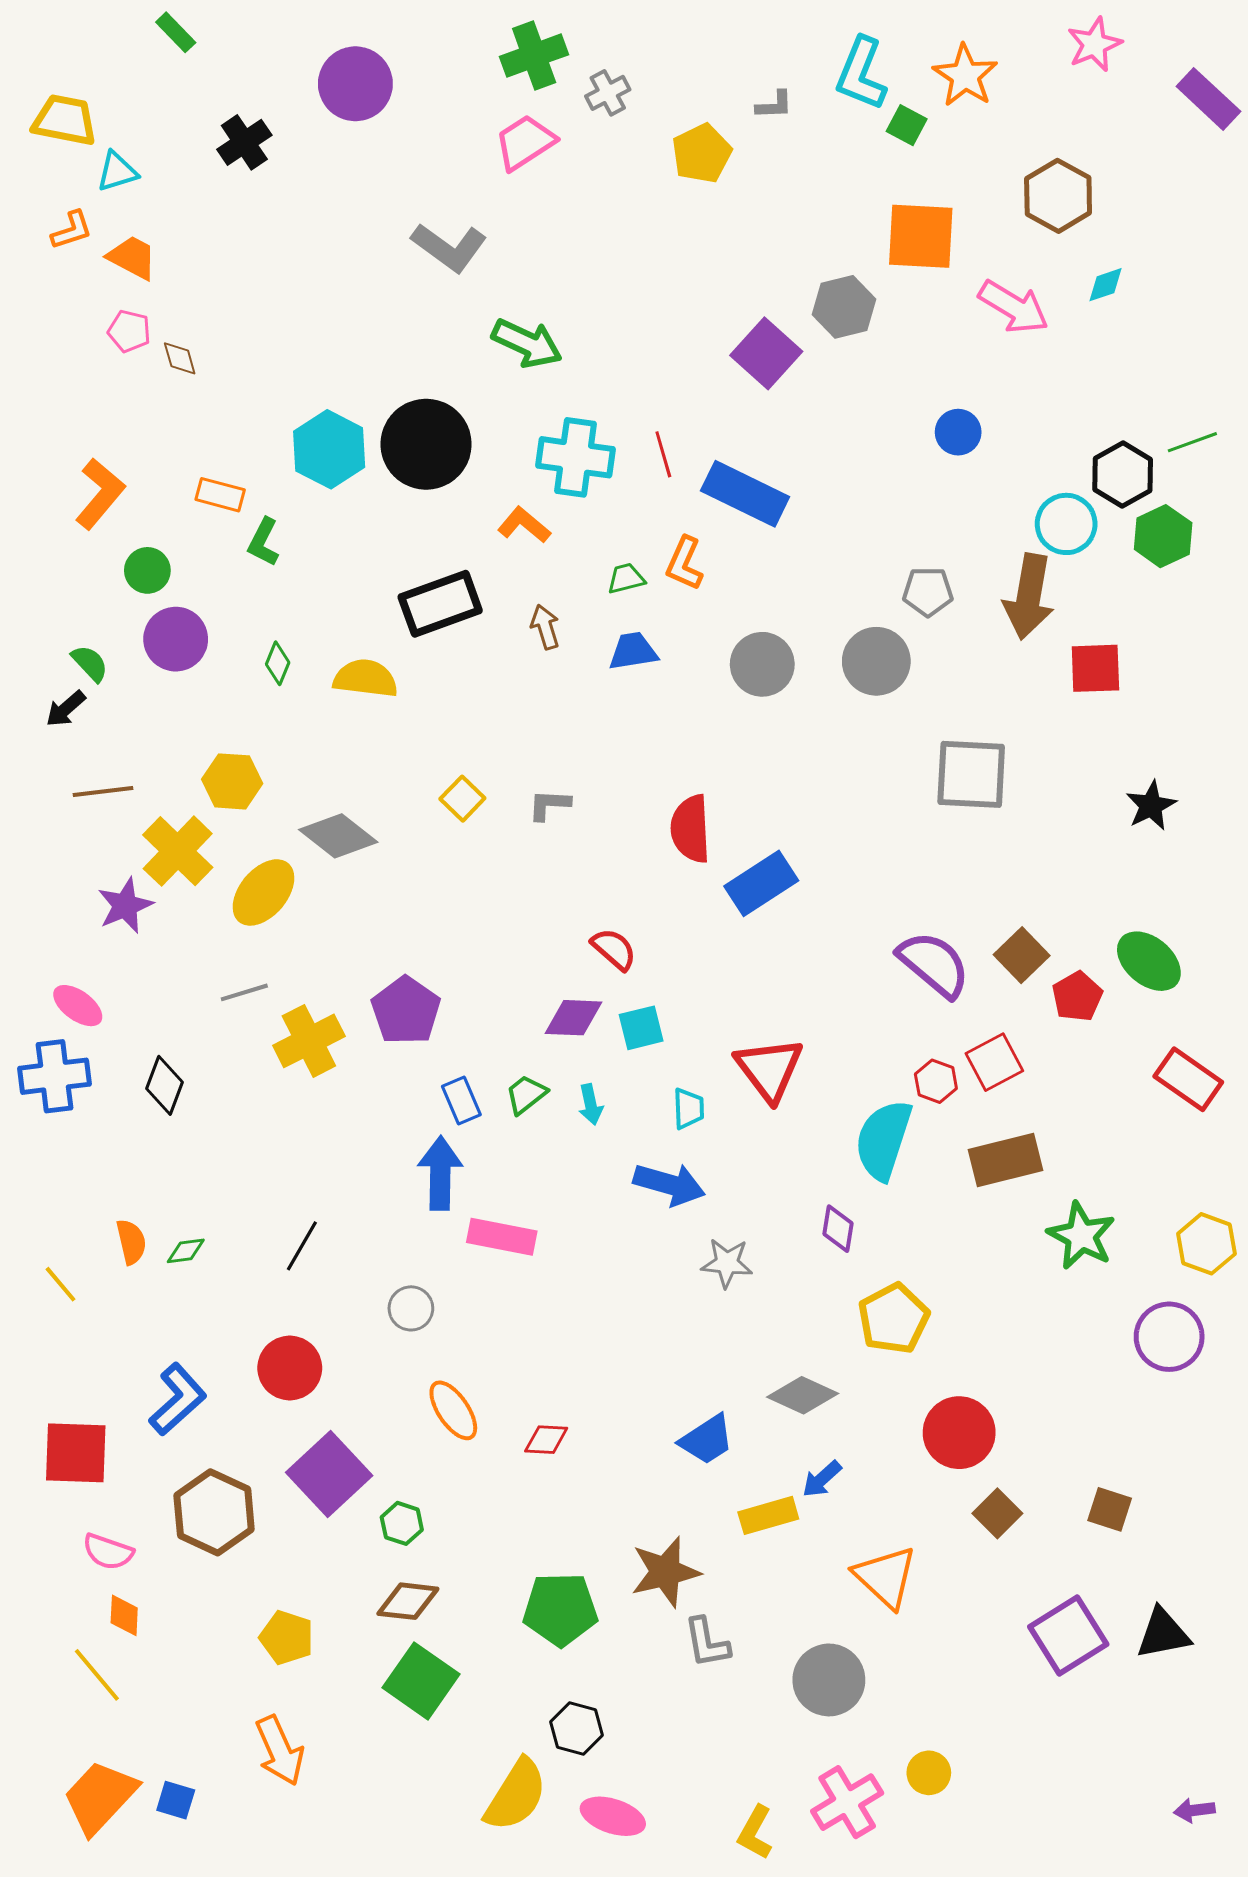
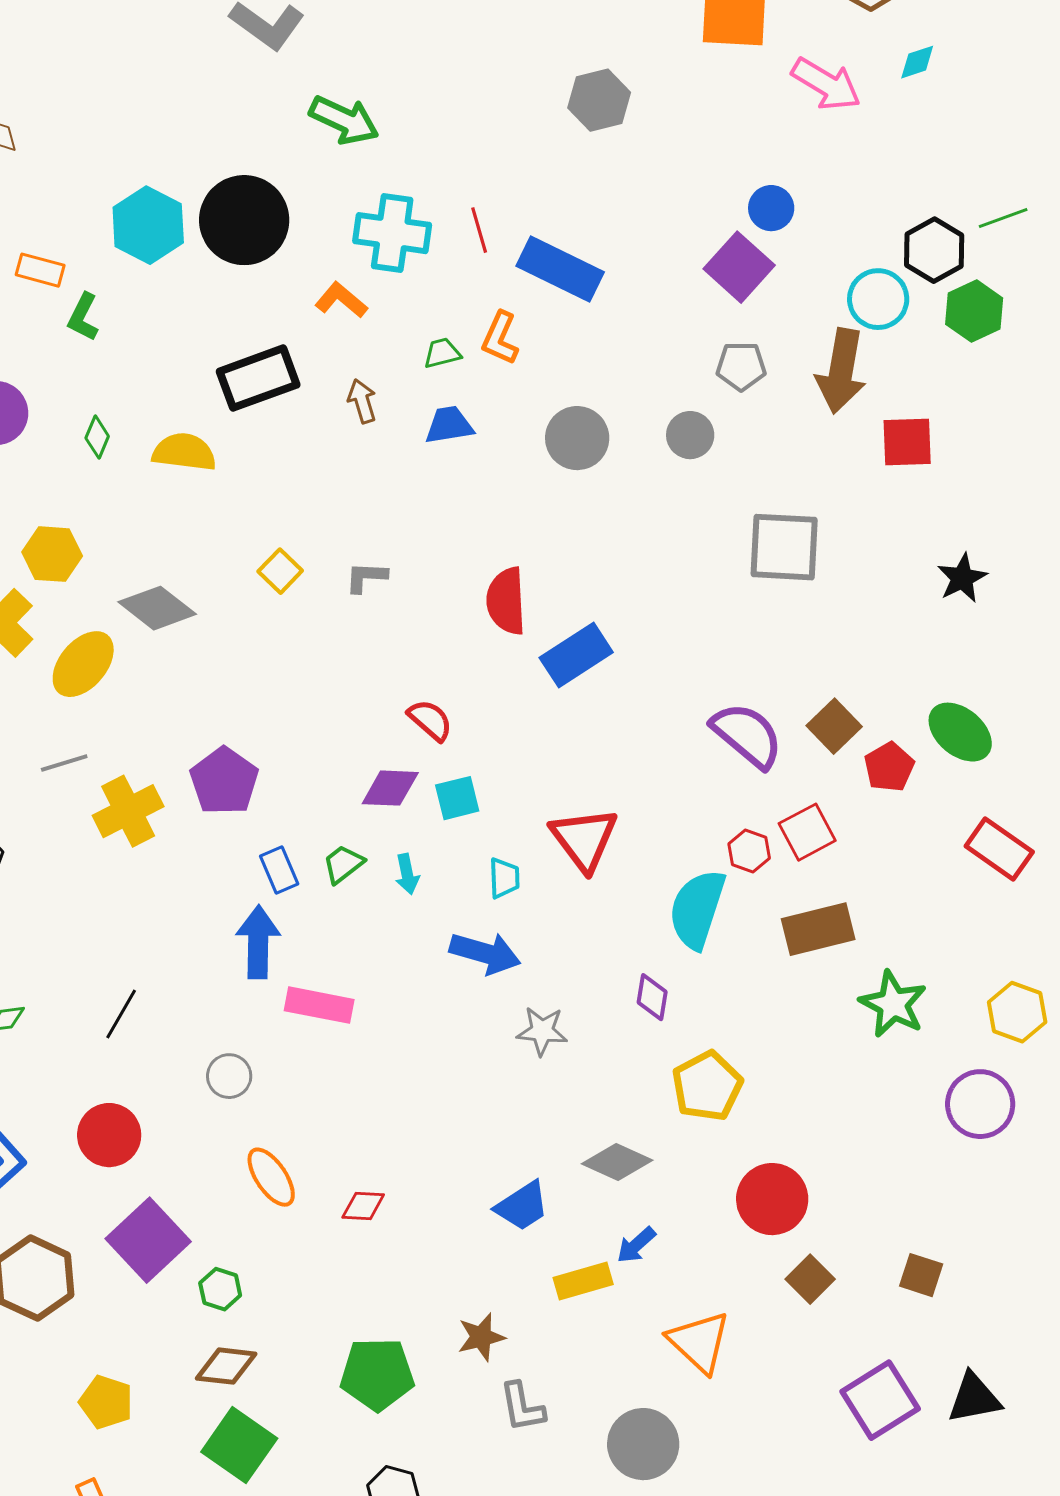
gray hexagon: (844, 307) -> (599, 100), moved
purple square: (766, 353) -> (739, 267), moved
gray circle: (876, 661) -> (690, 435), size x0.7
brown star: (665, 1572) -> (481, 1337), size x0.7

